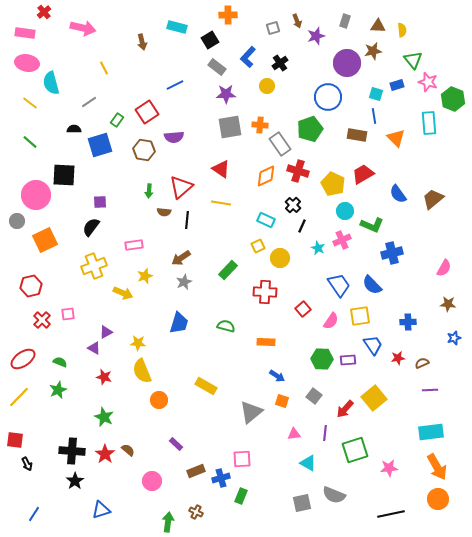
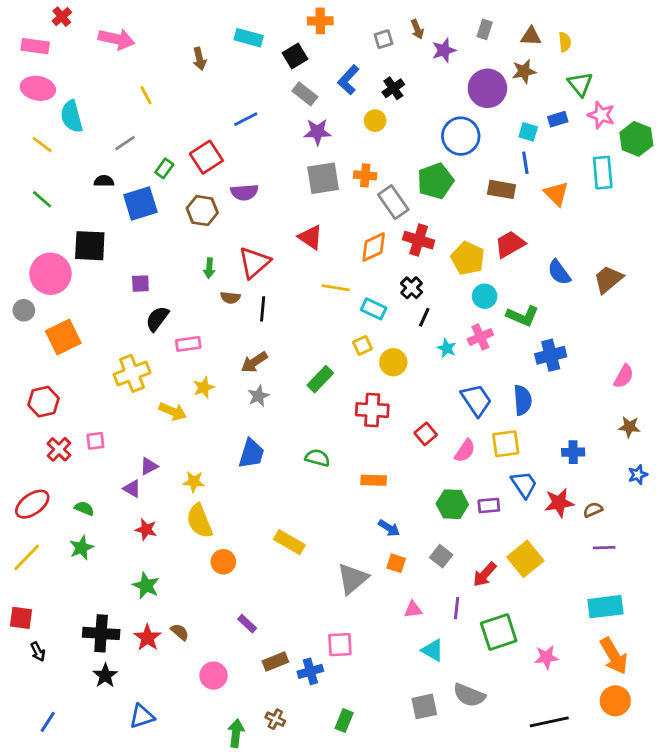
yellow line: (221, 203) -> (336, 288), moved
black semicircle: (91, 227) -> (157, 319), moved
blue semicircle: (372, 285) -> (523, 400), turned -140
red star: (398, 358) -> (559, 503), size x1.5
green rectangle: (241, 496) -> (344, 720), moved

